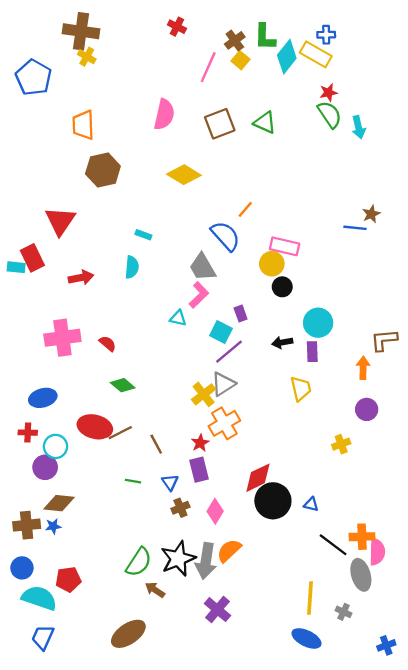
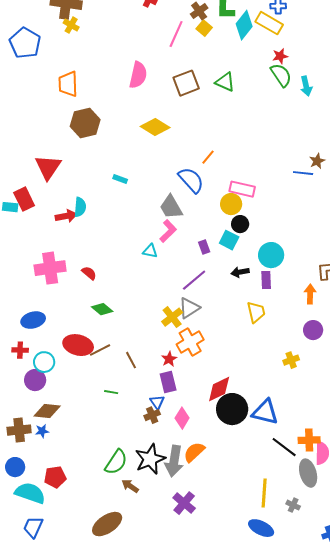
cyan semicircle: (132, 267) -> (80, 207), moved
cyan square: (221, 332) -> (229, 240), moved
blue triangle: (170, 482) -> (157, 402), moved
blue triangle: (311, 504) -> (265, 412), size x2.0

